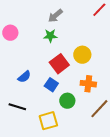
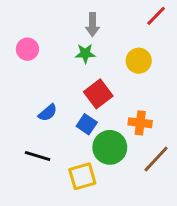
gray arrow: (55, 16) -> (92, 25), turned -49
yellow circle: (82, 55) -> (139, 61), moved
green circle: (67, 101) -> (110, 147), size x1.5

